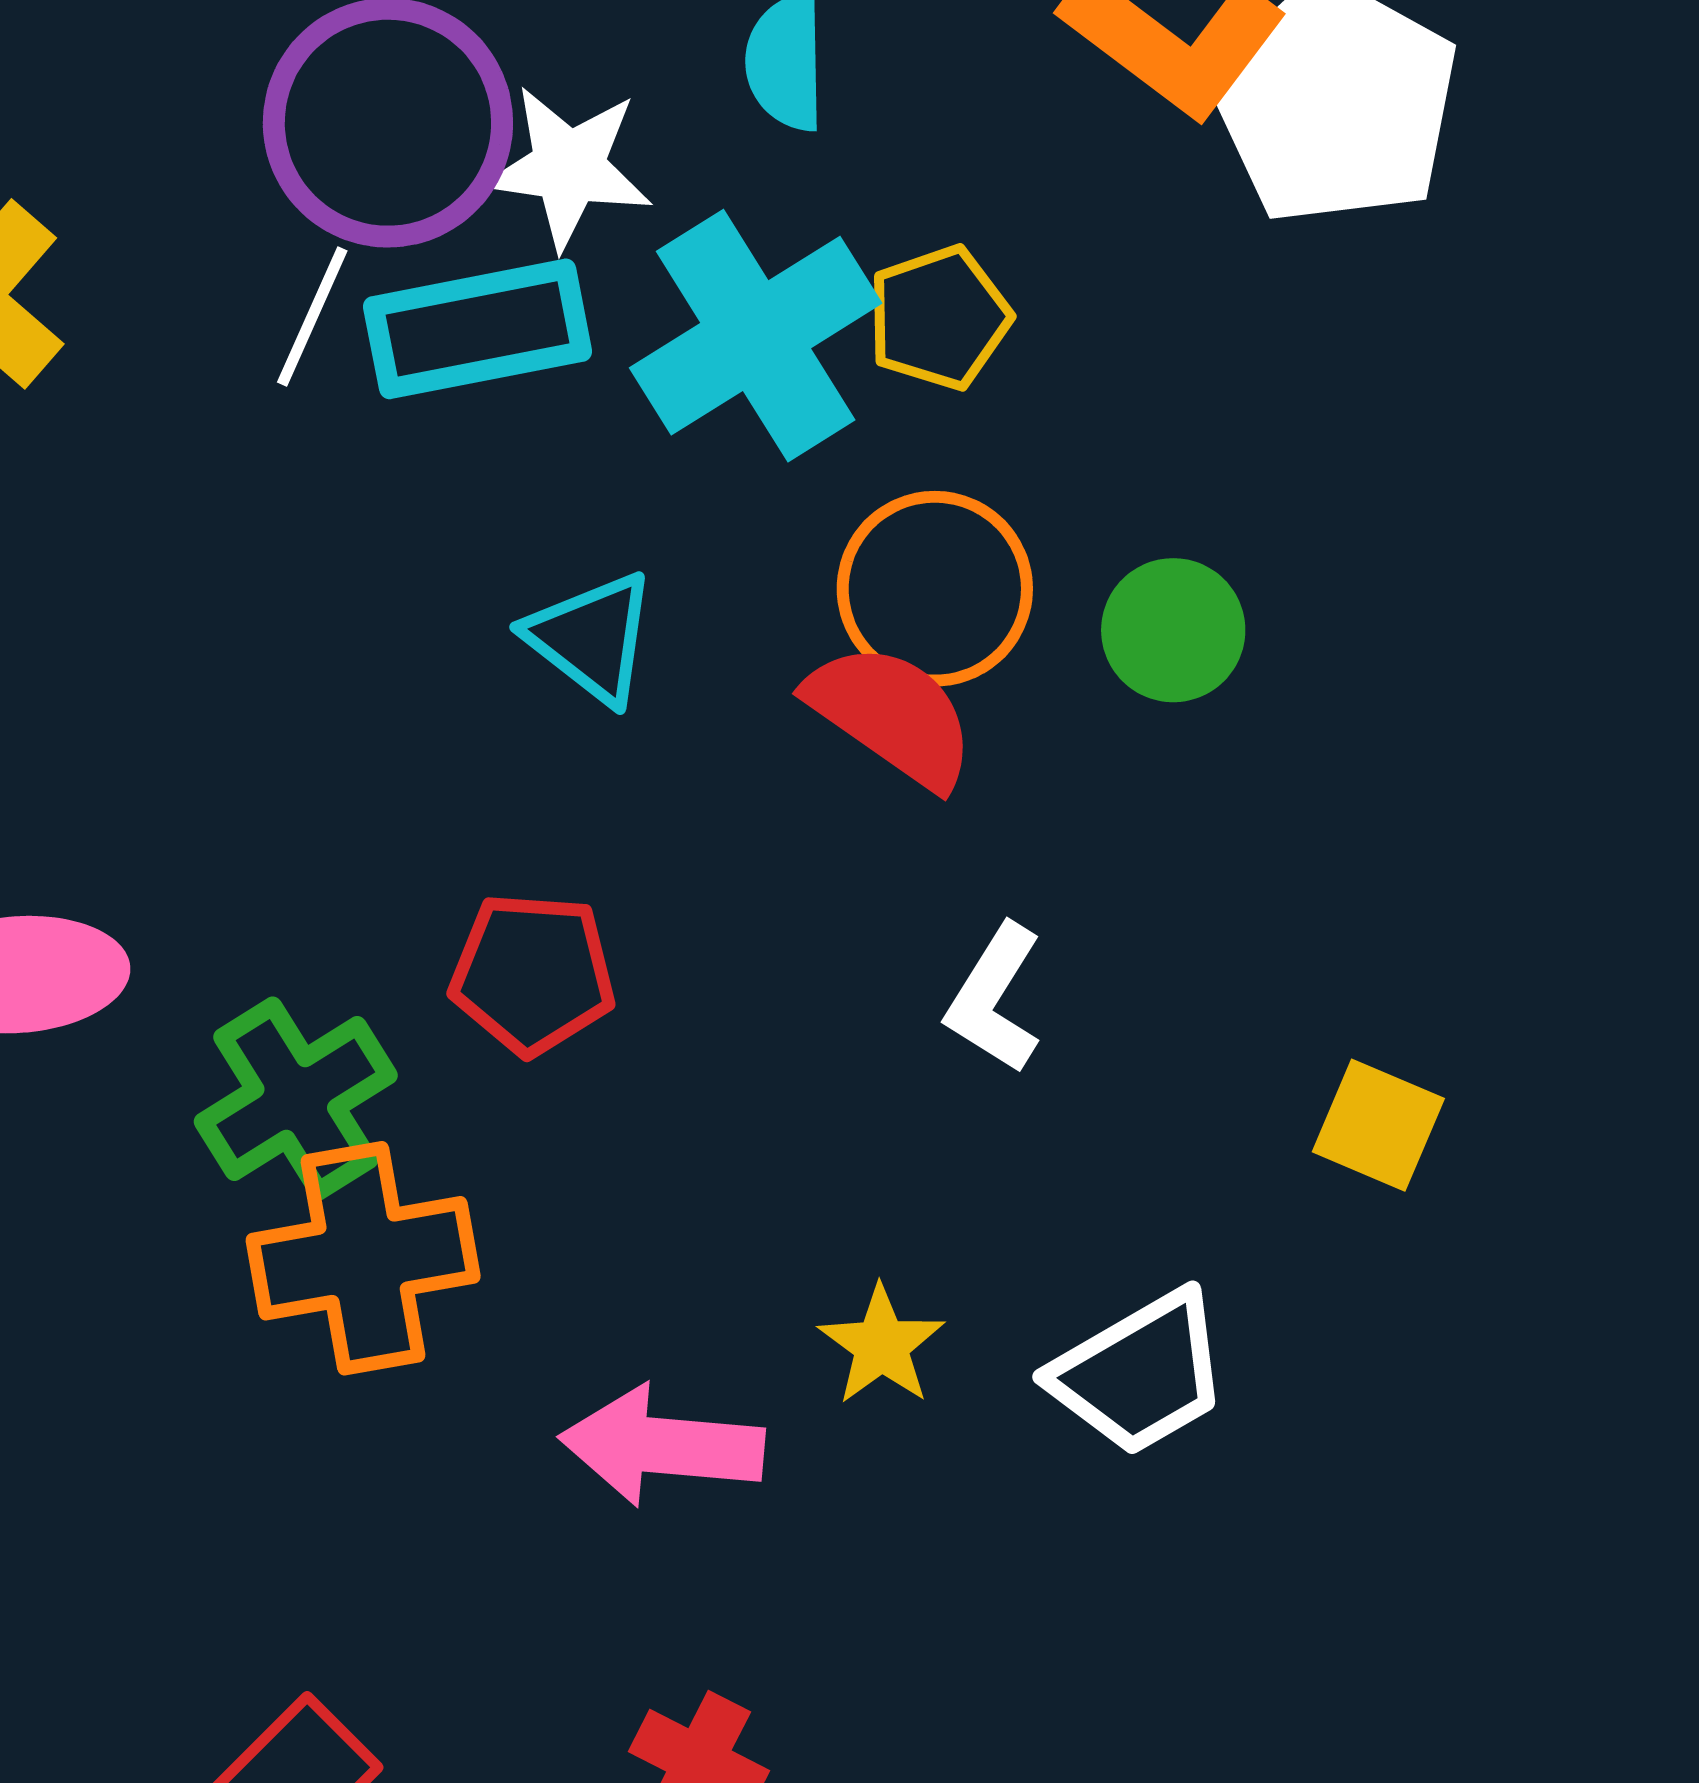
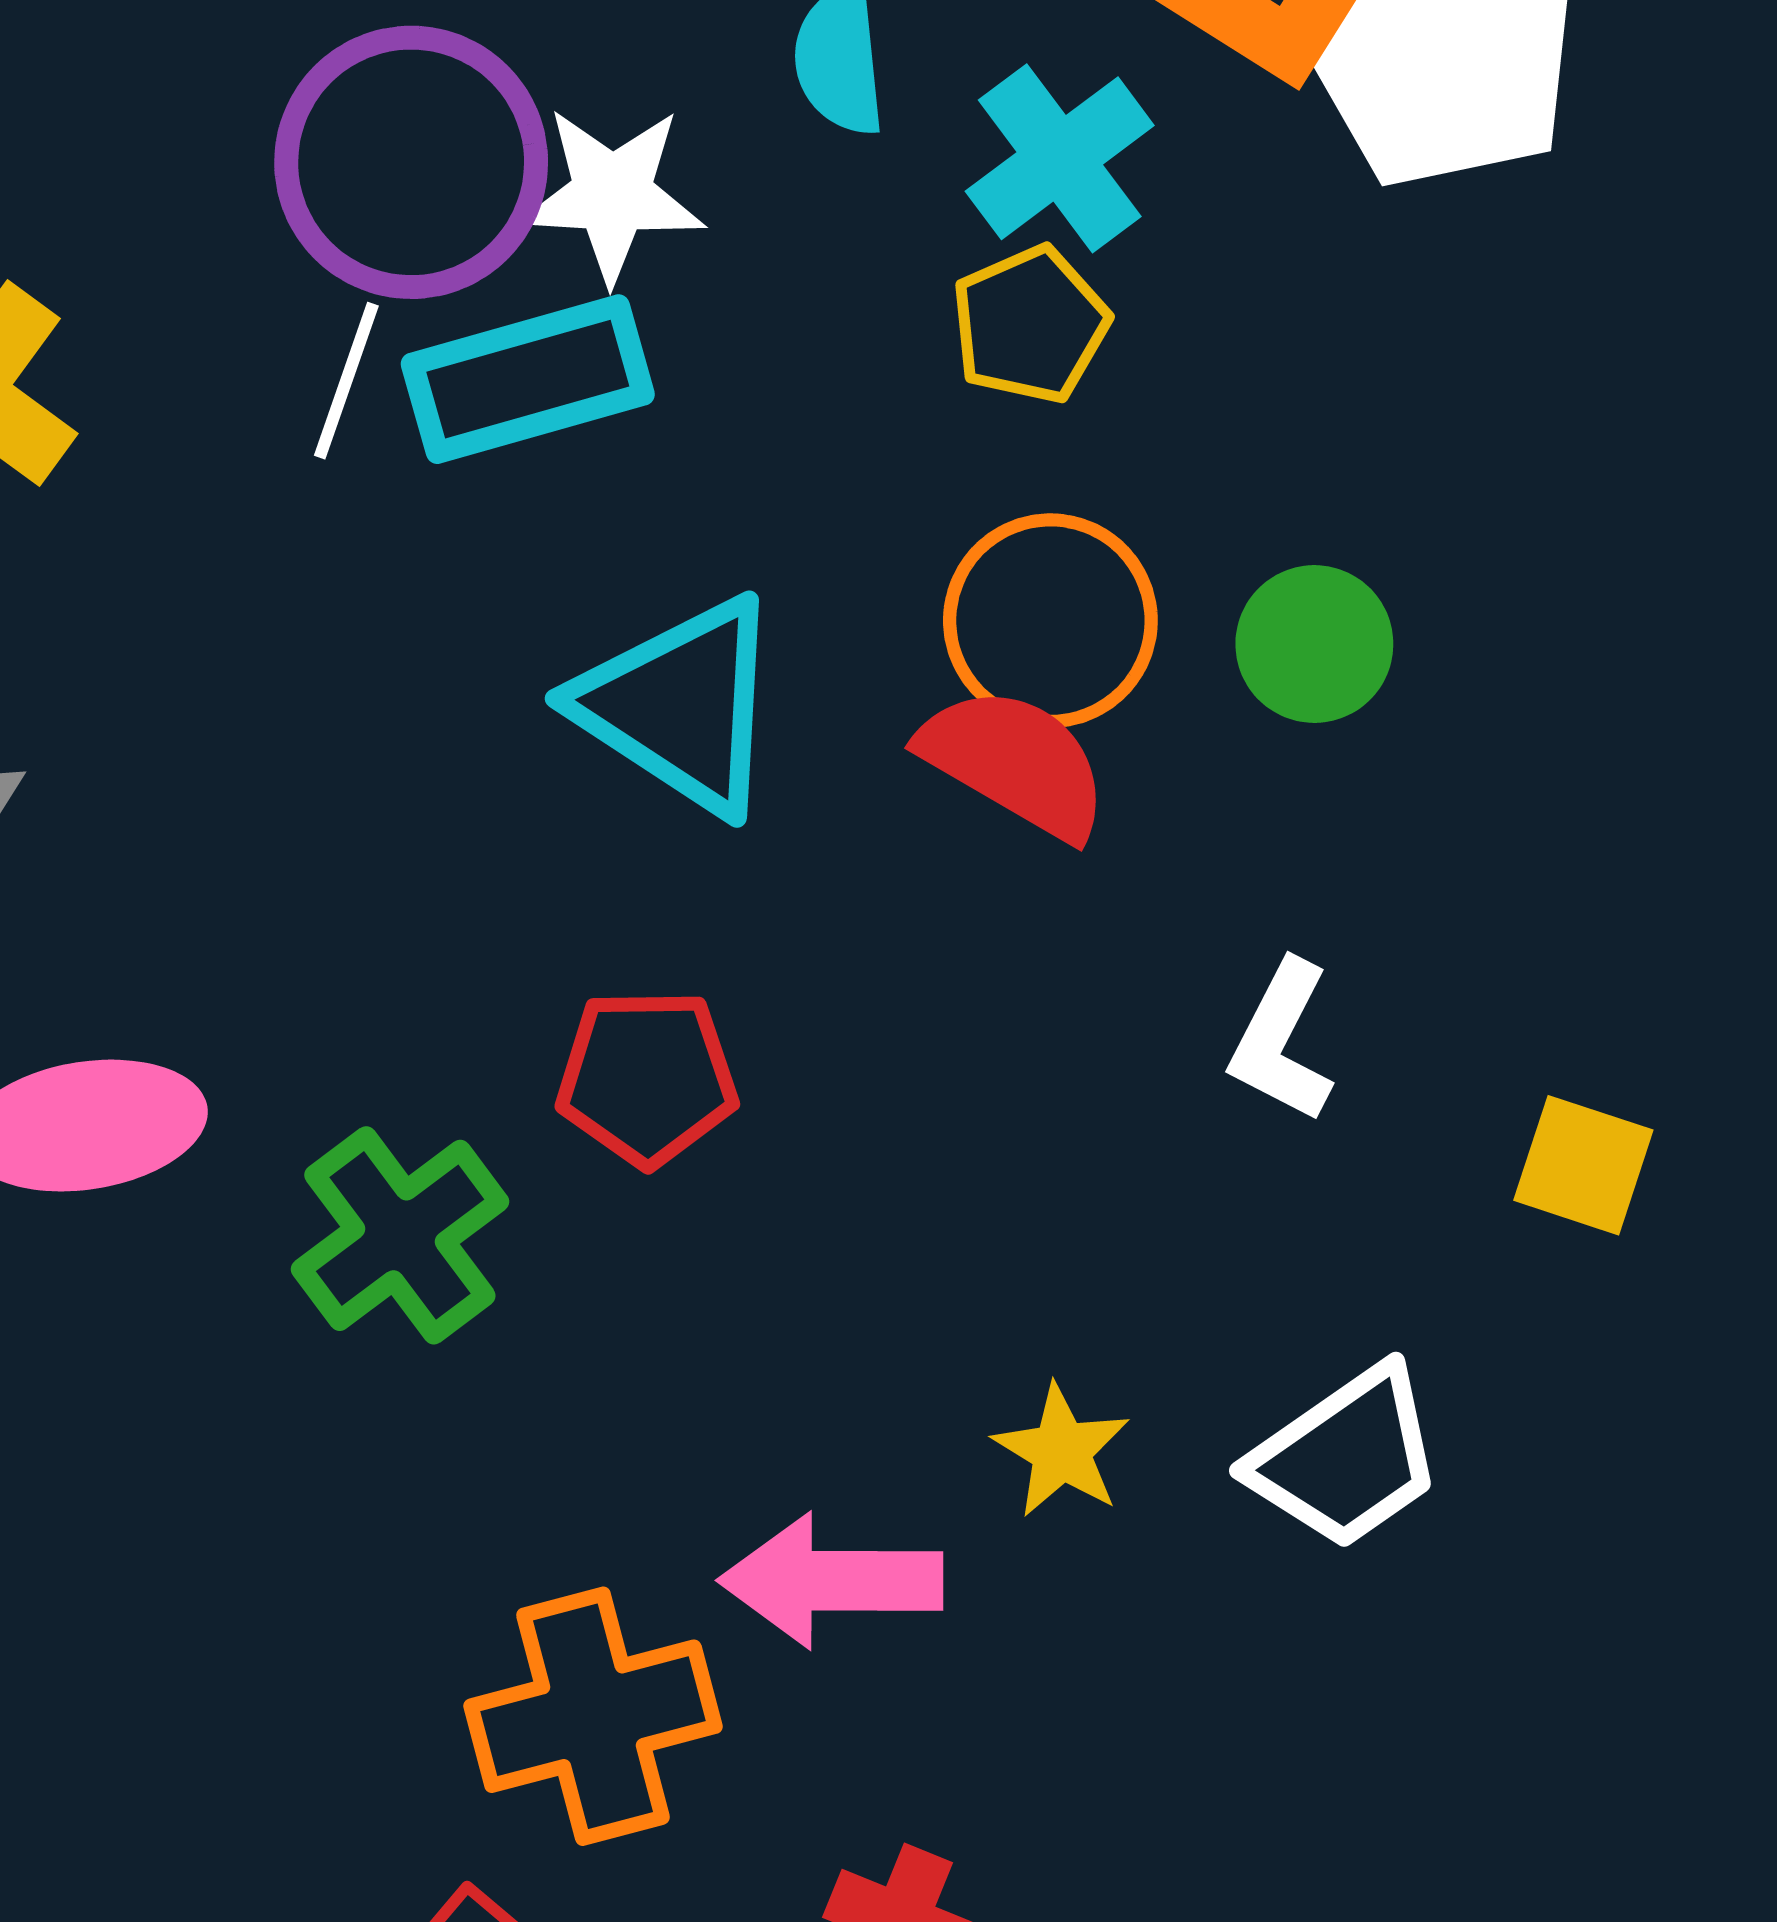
cyan cross: (756, 336) -> (1060, 158), moved, size x0.7
cyan triangle: (591, 638) -> (680, 706), size x1.5
white L-shape: (995, 999) -> (1282, 1041), moved
orange cross: (363, 1258) -> (593, 1716), moved

